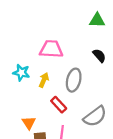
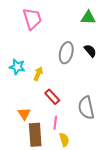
pink trapezoid: (51, 49) -> (32, 19), moved, turned 70
gray ellipse: (74, 80) -> (66, 53), moved
gray semicircle: (95, 116) -> (86, 108), turned 115

